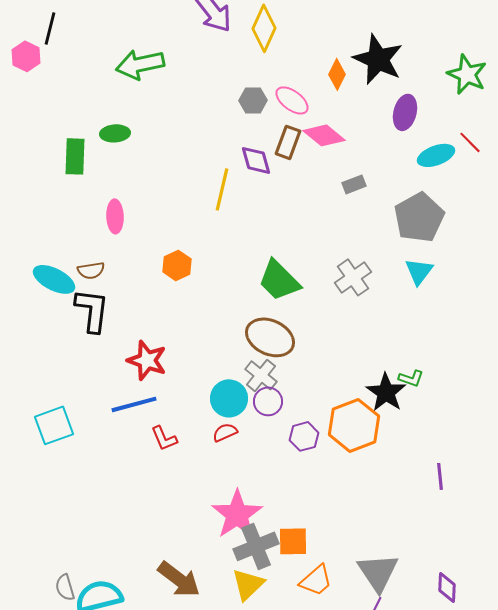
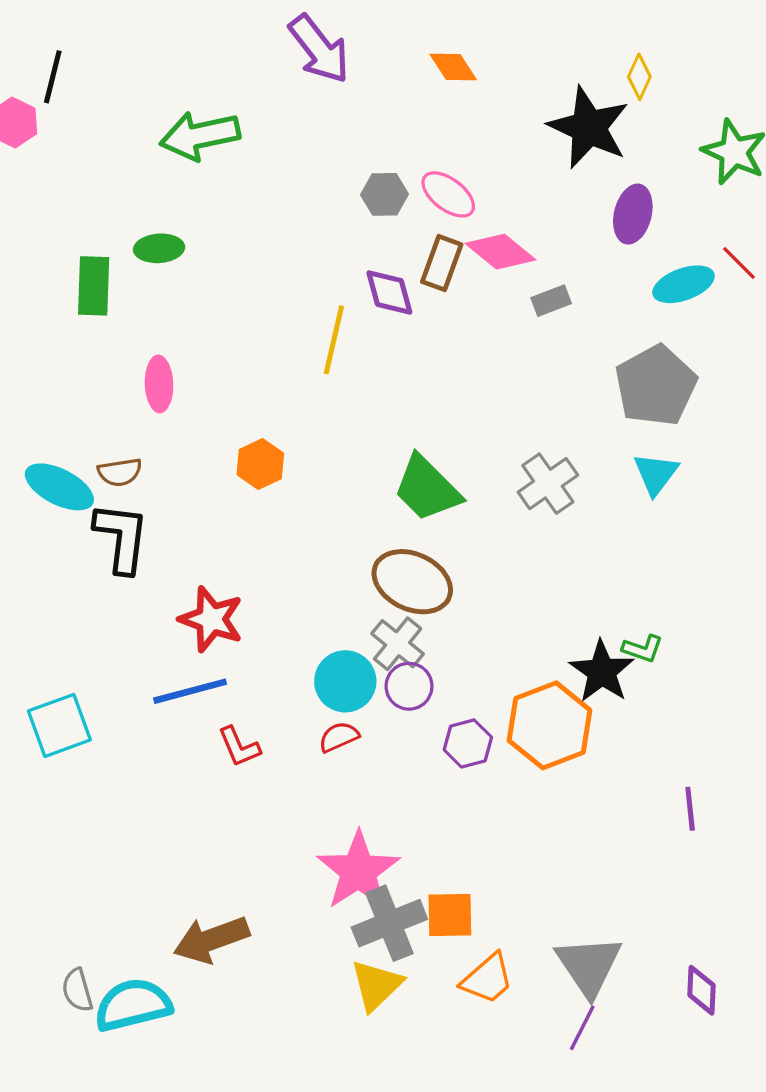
yellow diamond: (264, 28) -> (639, 77), moved, size x0.6
orange diamond: (337, 74) -> (453, 67), moved, turned -60
gray rectangle: (354, 184) -> (551, 301), moved
brown arrow: (179, 579) -> (211, 939), moved, turned 123

